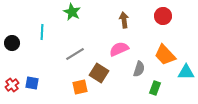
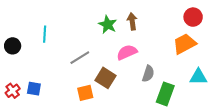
green star: (72, 12) -> (108, 25), moved
red circle: (163, 16) -> (193, 17), moved
orange trapezoid: (165, 55) -> (185, 44), moved, turned 105
green rectangle: (155, 88) -> (165, 94), size x1.5

